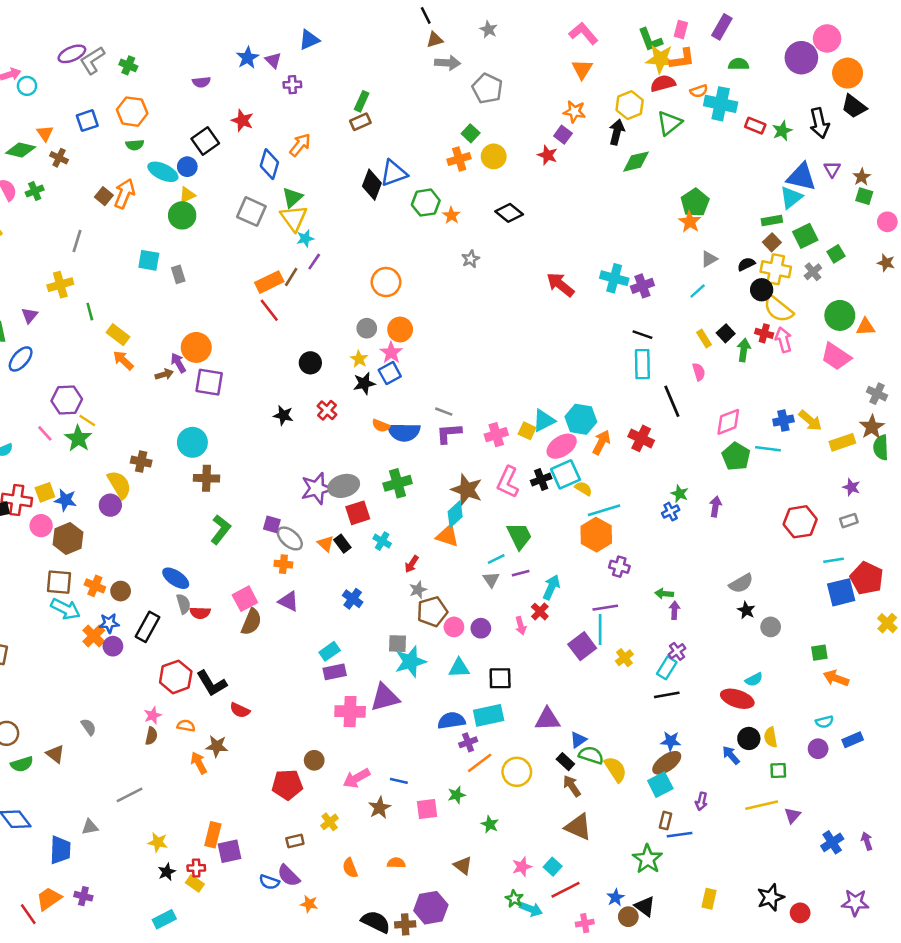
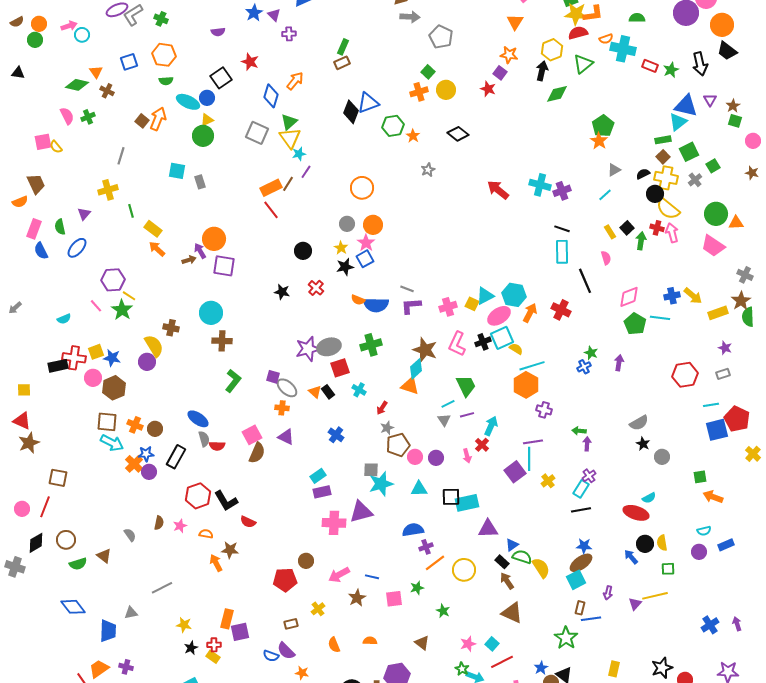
cyan rectangle: (489, 715) -> (467, 503), moved
brown semicircle: (151, 736) -> (159, 523), moved
purple triangle: (792, 815) -> (635, 604), moved

